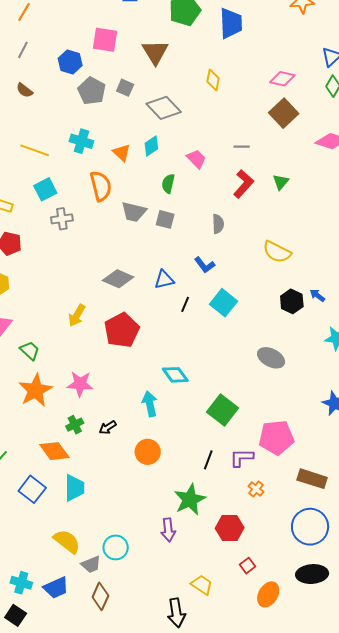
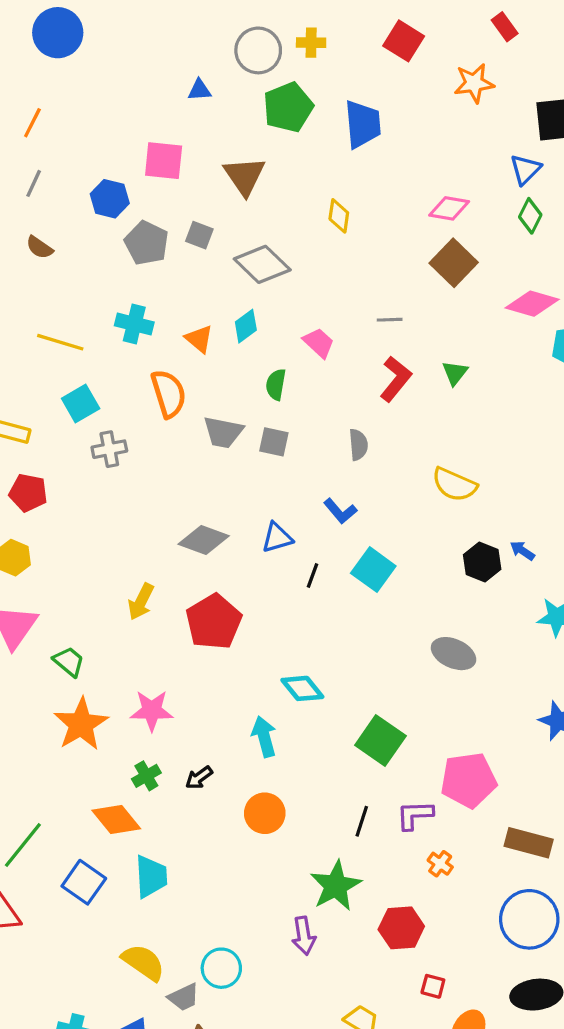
red square: (248, 566) -> (433, 986), turned -35

